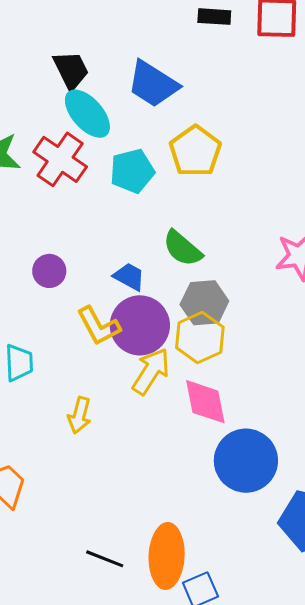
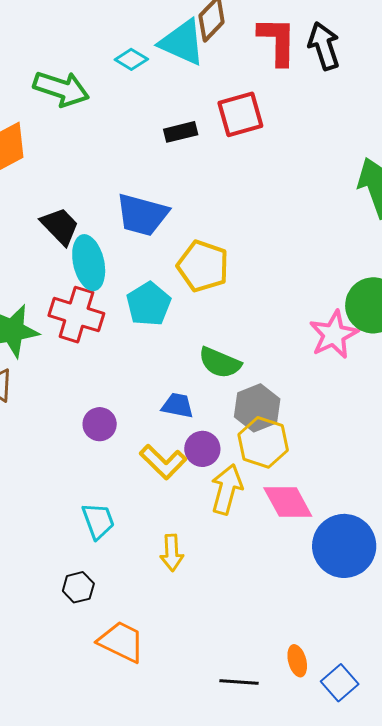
cyan ellipse: (87, 114) -> (89, 263), turned 46
purple circle: (140, 325) -> (202, 449), size x0.6
orange ellipse: (167, 556) -> (297, 661), size x0.5

